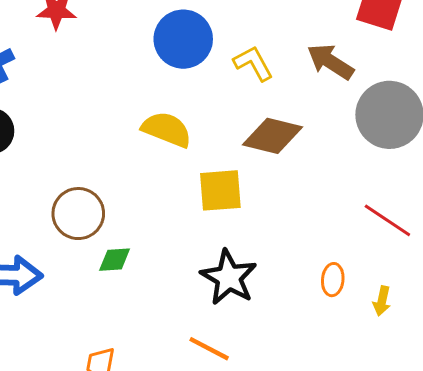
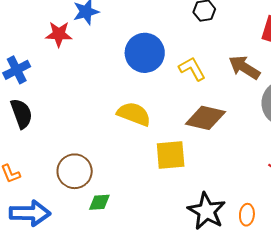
black star: (229, 277) -> (206, 211), moved

